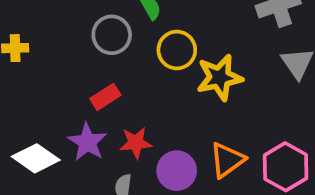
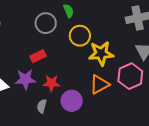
purple star: (87, 142) -> (25, 79), turned 30
orange triangle: (227, 160) -> (99, 84), moved
pink hexagon: (286, 167) -> (130, 76), moved

